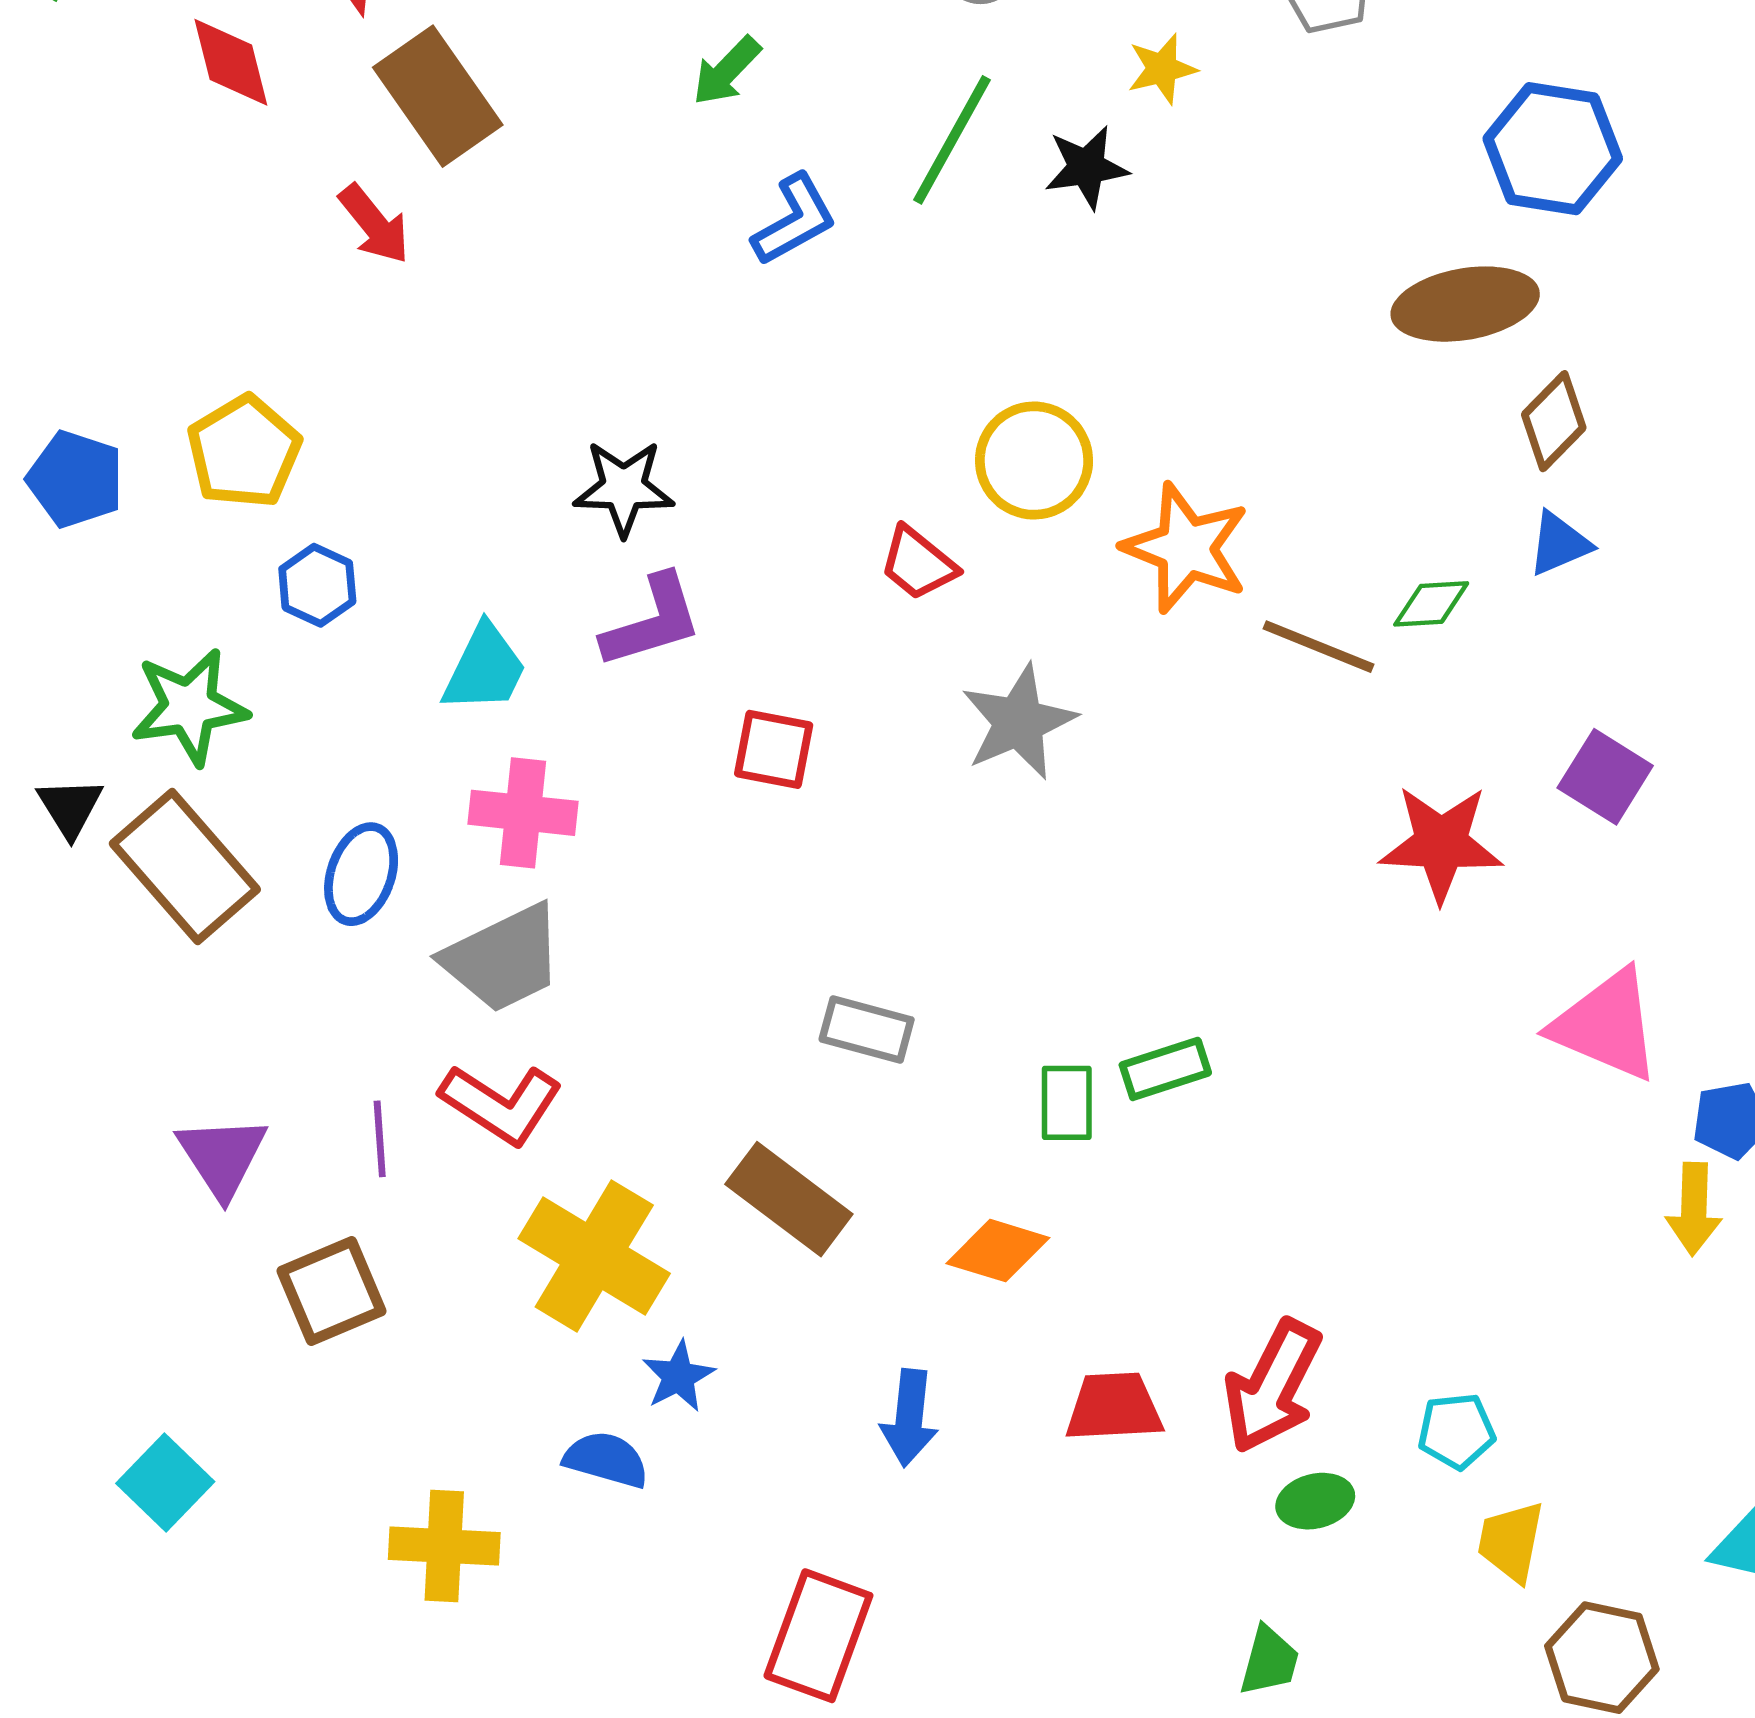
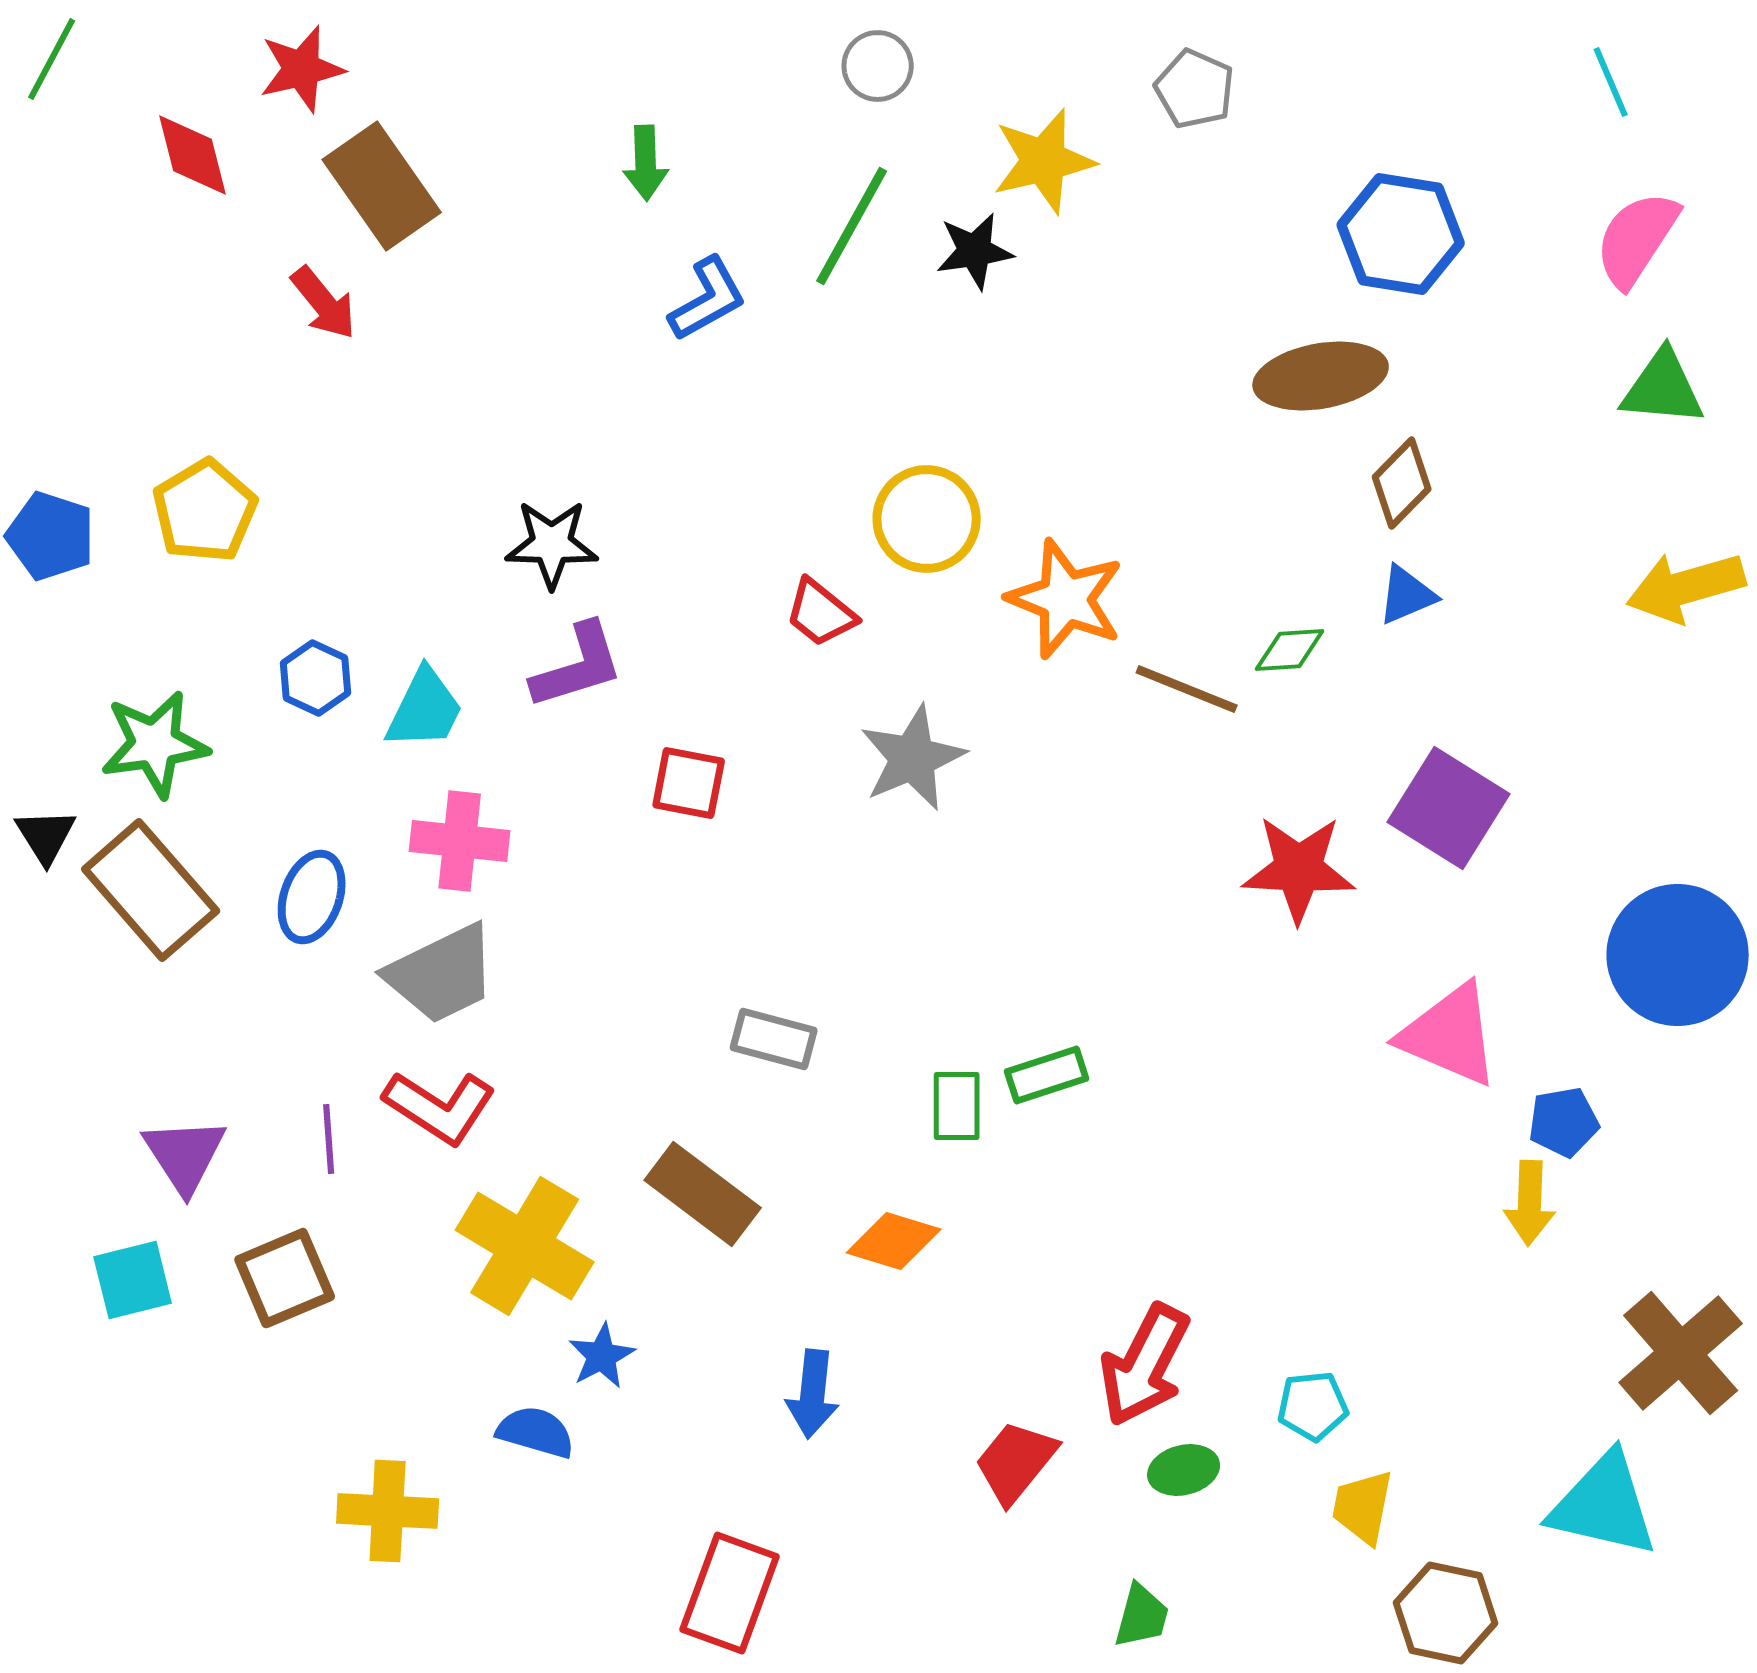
yellow star: (1162, 69) -> (1044, 161), size x1.6
green arrow: (727, 71) -> (646, 163), turned -46
blue hexagon: (317, 585) -> (316, 678), moved
purple square: (1605, 777) -> (1449, 808), size x1.4
red trapezoid: (1114, 1407) -> (1016, 1462), moved, turned -48
cyan square: (165, 1483) -> (133, 1280), moved, turned 32

